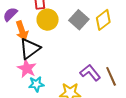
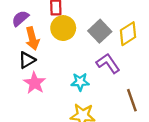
black triangle: (30, 49) -> (27, 60), moved, size x0.7
purple L-shape: (90, 73) -> (108, 63), moved
cyan star: (36, 84) -> (80, 82), moved

